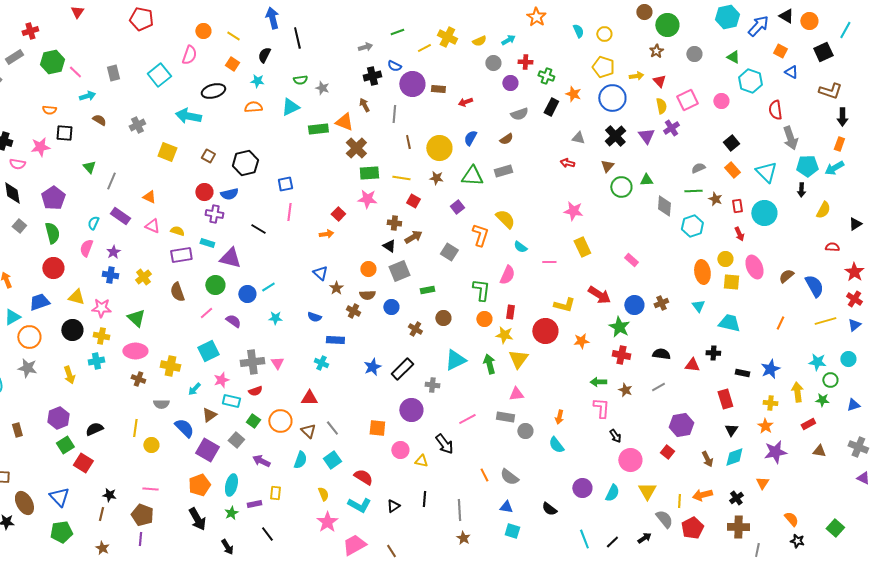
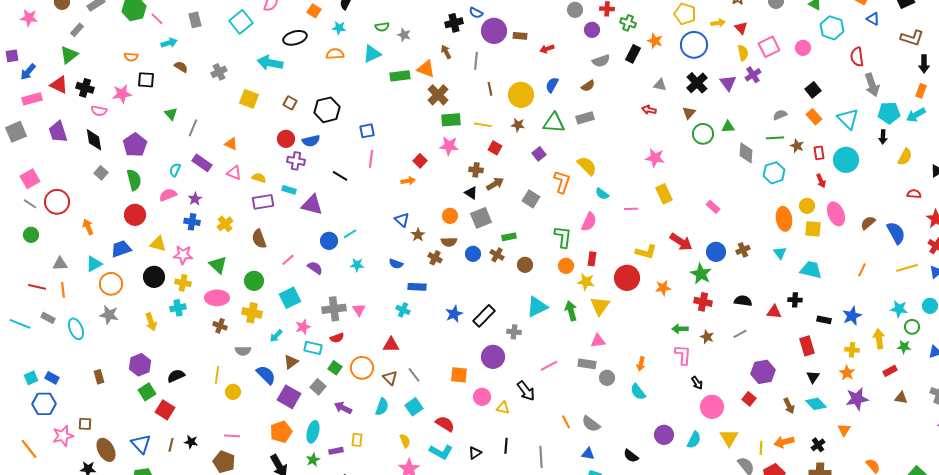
pink semicircle: (86, 248) -> (168, 195), turned 48
green circle: (215, 285) -> (254, 281), moved
brown cross: (415, 329) -> (497, 255), moved
cyan diamond: (734, 457) -> (816, 404), turned 65
brown line: (101, 514) -> (171, 445), moved

